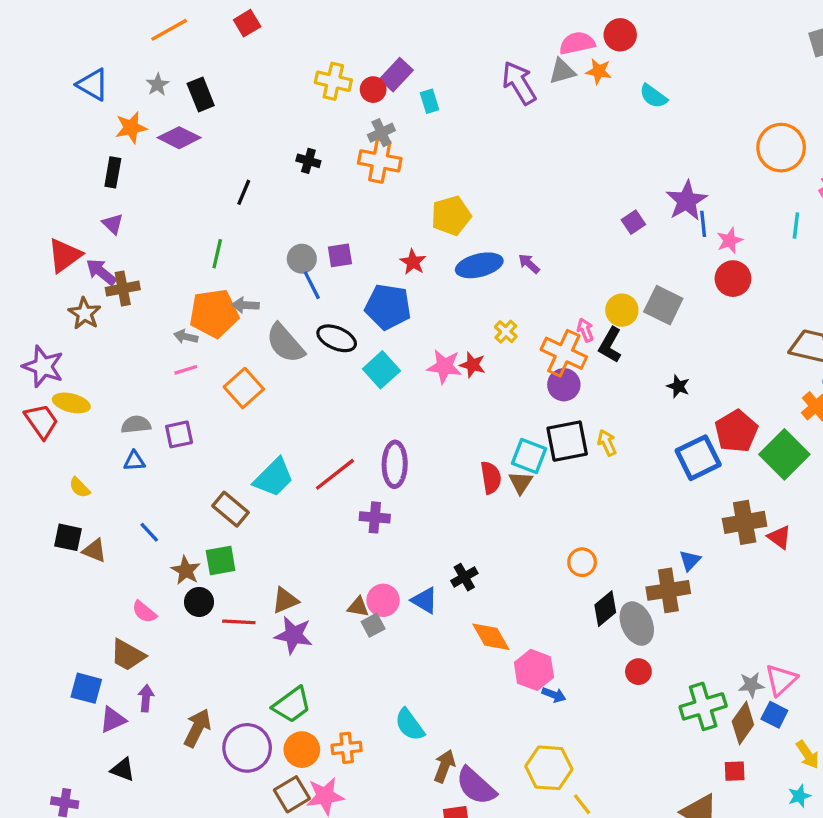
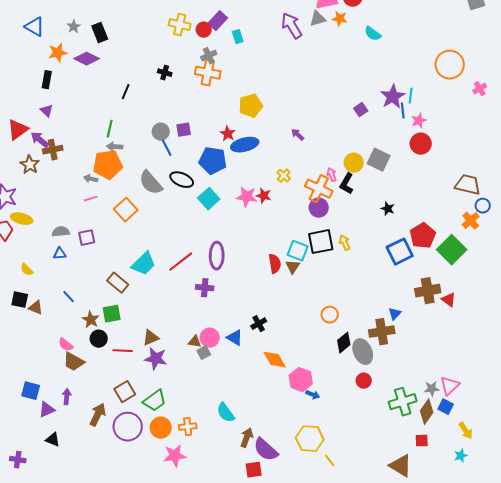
cyan line: (796, 226) -> (411, 96), moved
blue ellipse: (479, 265) -> (245, 145), moved
gray arrow: (245, 305) -> (115, 147), moved
brown trapezoid: (128, 655) -> (74, 362), moved
brown square: (292, 794) -> (125, 392), moved

